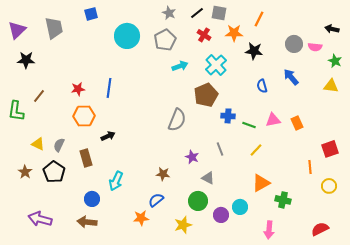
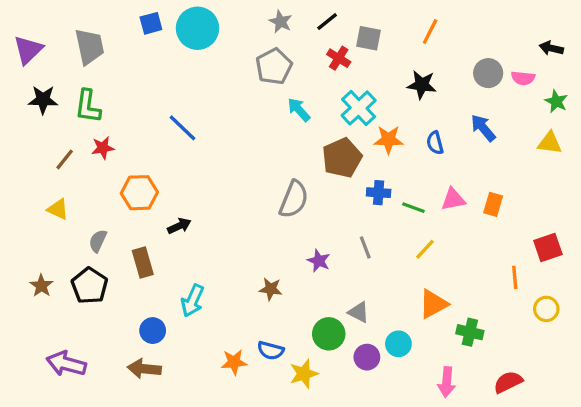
gray square: (219, 13) -> (369, 38), moved
orange star: (234, 33) -> (388, 140), moved
cyan circle: (127, 36) -> (197, 28), moved
cyan arrow: (180, 66) -> (299, 110), turned -112
blue line: (109, 88) -> (183, 128), moved, turned -54
red star: (78, 89) -> (103, 148), moved
green L-shape: (16, 111) -> (88, 106), moved
orange rectangle: (297, 123) -> (493, 204), turned 40
yellow triangle: (38, 144) -> (58, 209), moved
gray triangle: (208, 178) -> (359, 312), moved
blue semicircle: (156, 200) -> (271, 350), moved, turned -126
red semicircle: (320, 229) -> (508, 382), moved

